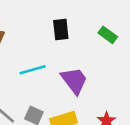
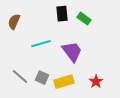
green rectangle: (108, 35) -> (84, 19), moved

